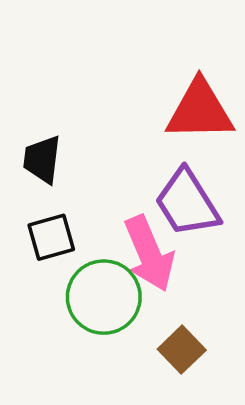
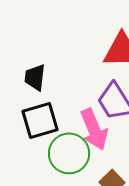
black square: (51, 237) -> (40, 120), size x1.4

